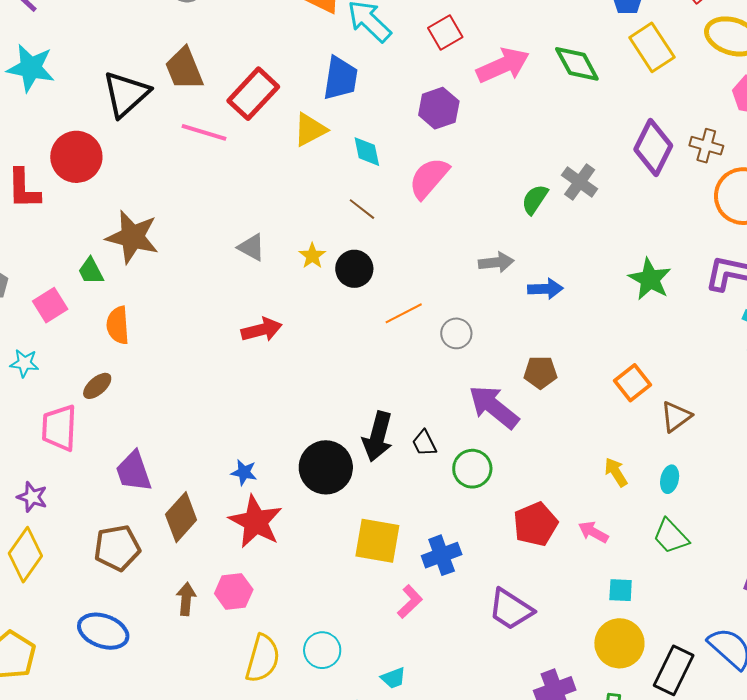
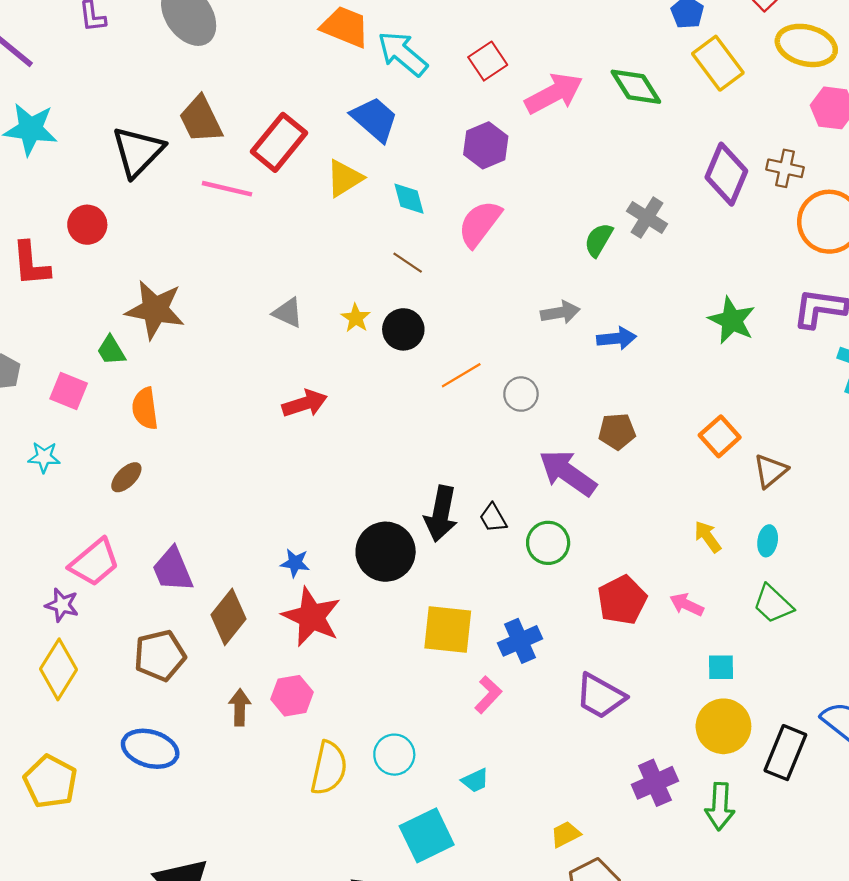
blue trapezoid: (340, 78) -> (375, 119), turned -54
red circle: (76, 157) -> (87, 225), size x0.7
pink square: (50, 305) -> (69, 391), turned -32
pink trapezoid: (59, 428) -> (94, 562), moved, turned -129

